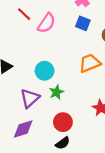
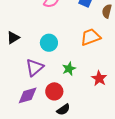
green star: (56, 92) -> (69, 69), moved
red circle: (63, 122) -> (54, 91), moved

